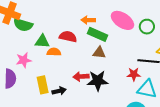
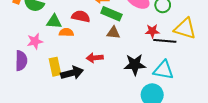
red star: (134, 74) -> (152, 31), moved
black star: (98, 81) -> (135, 65), moved
black arrow: (59, 91) -> (72, 73), size x1.5

